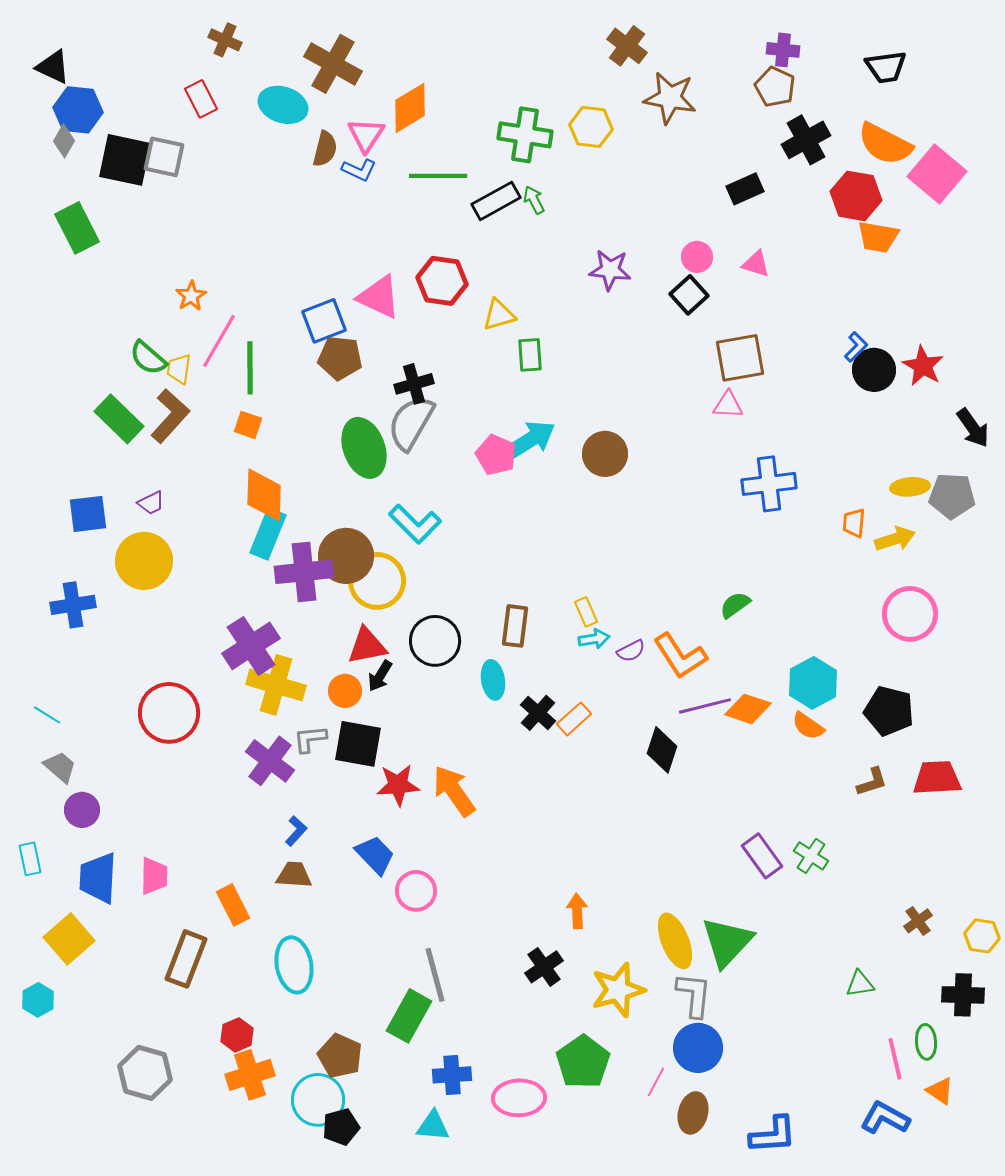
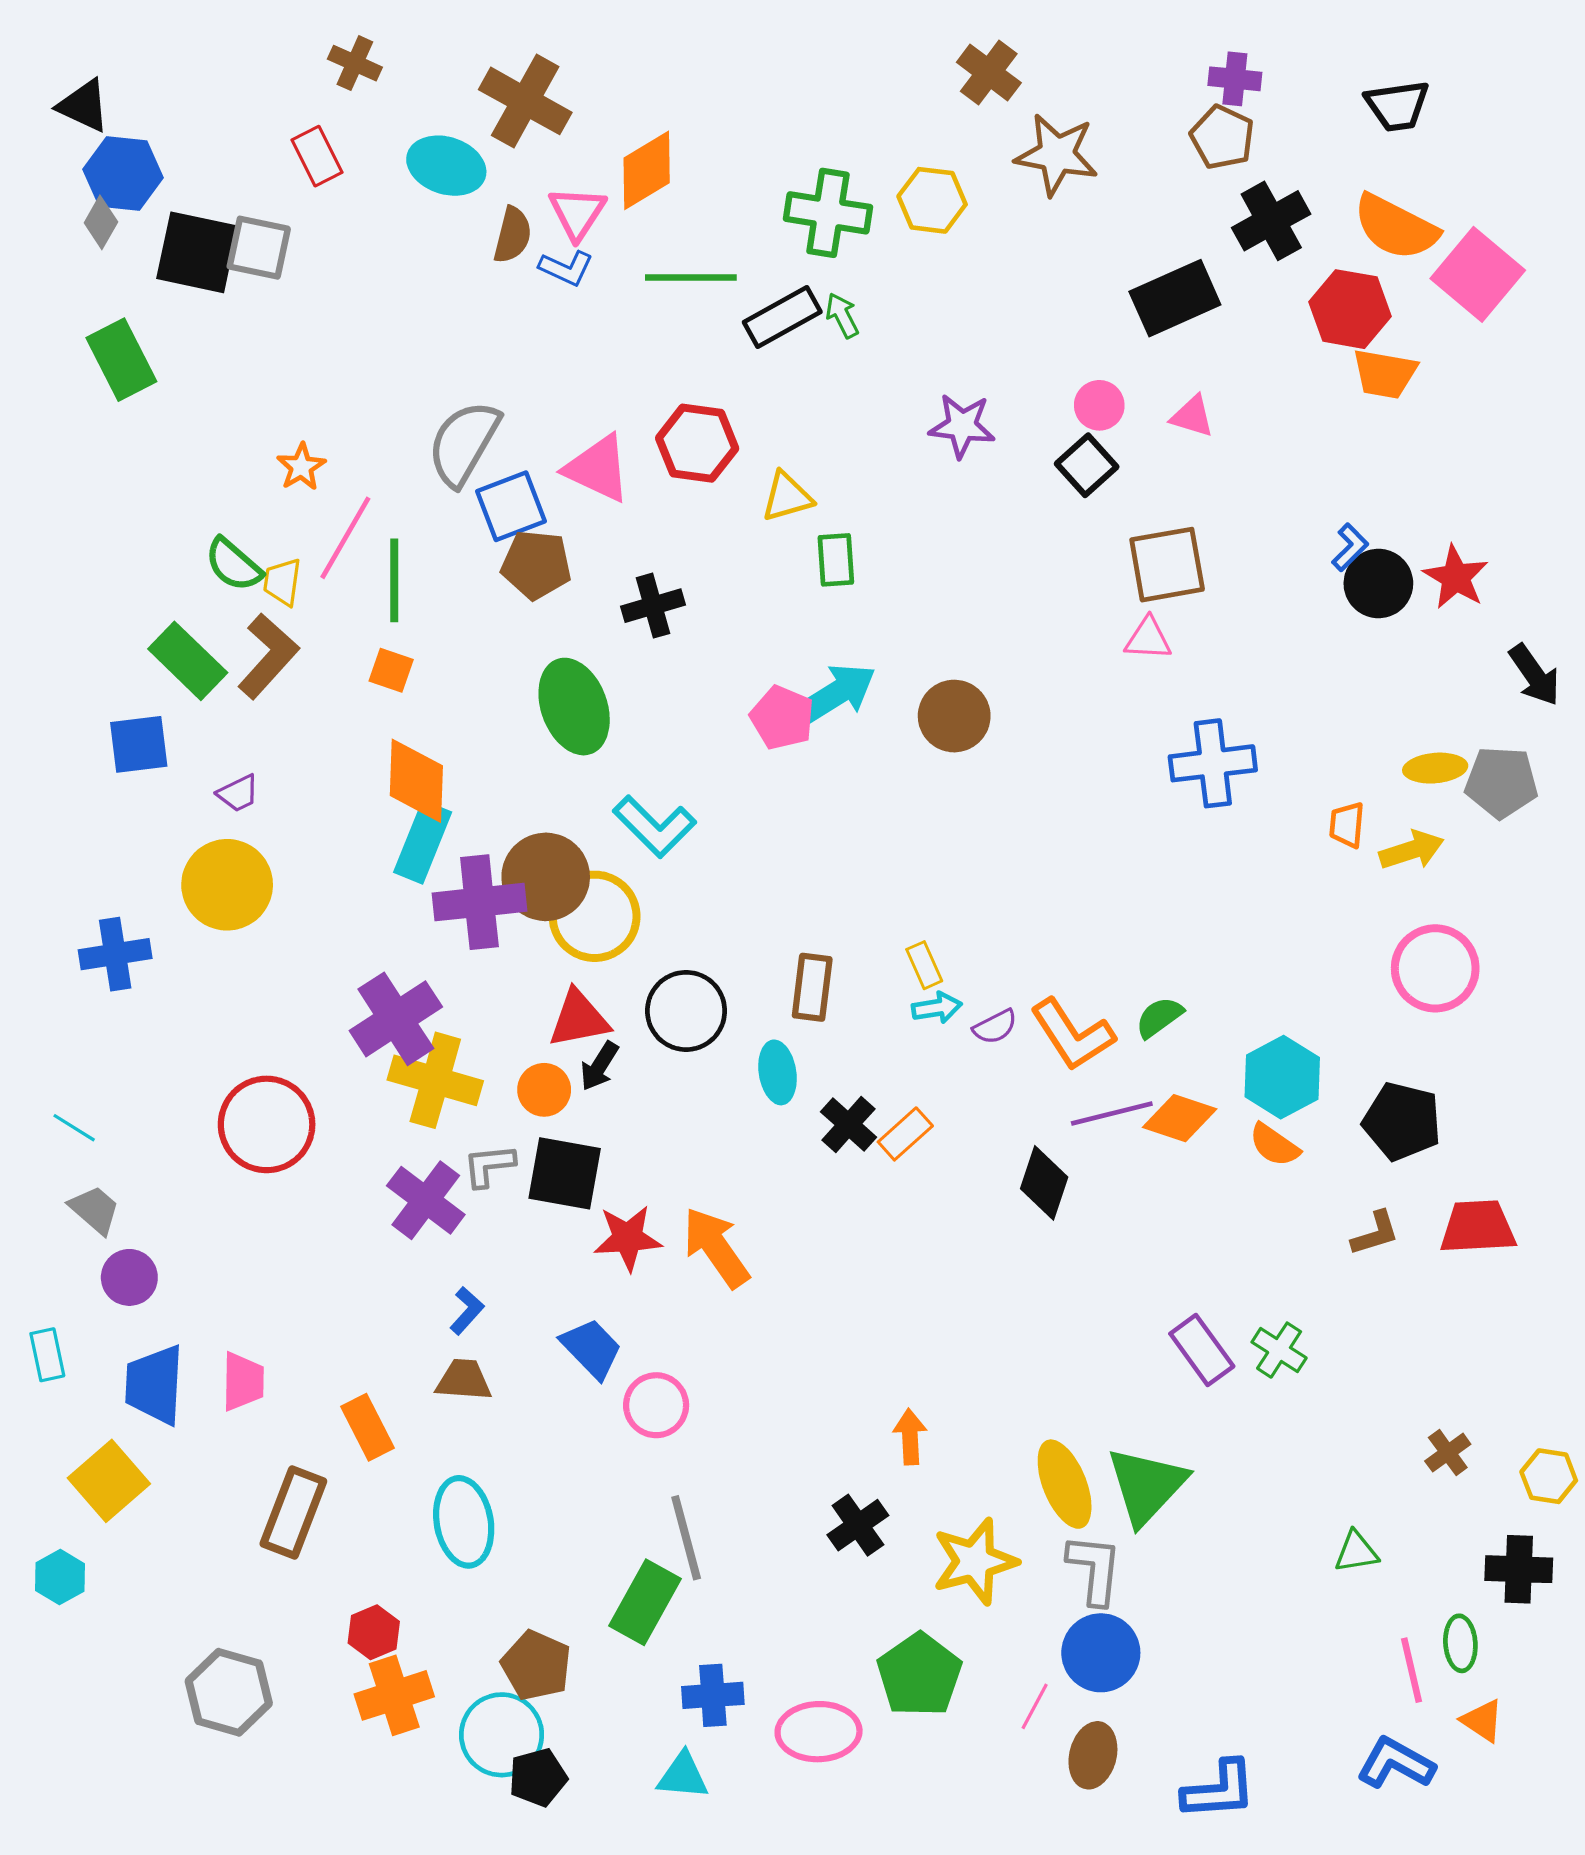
black rectangle: (745, 189) -> (1175, 298), size x1.5
gray semicircle: (411, 423) -> (464, 443), moved
blue square: (88, 514) -> (139, 744), moved
green semicircle: (735, 605) -> (1159, 1017), moved

